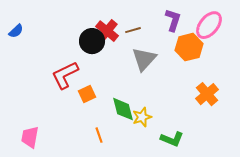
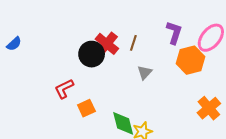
brown line: (133, 30) -> (133, 43), turned -56
gray triangle: (144, 59) -> (145, 72), size x0.6
red L-shape: (65, 75) -> (64, 89), size x0.7

